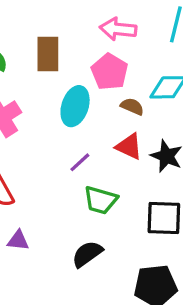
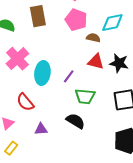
cyan ellipse: (75, 106) -> (42, 73), moved
black semicircle: (87, 254) -> (76, 121), moved, turned 78

